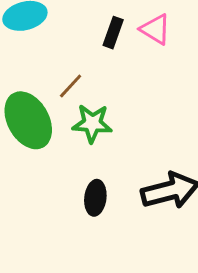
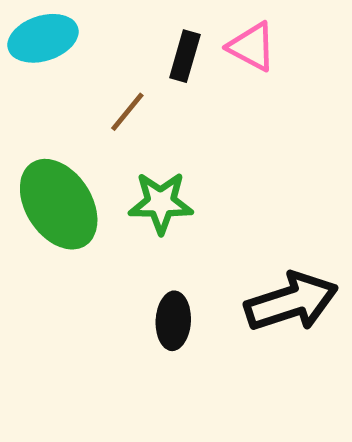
brown line: (71, 86) -> (127, 112), moved

